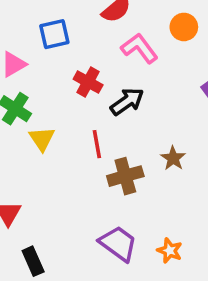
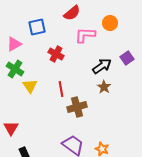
pink L-shape: (139, 48) -> (85, 35), turned -50
black arrow: (127, 102) -> (102, 66), moved
brown star: (173, 158) -> (104, 87), moved

